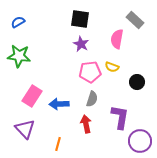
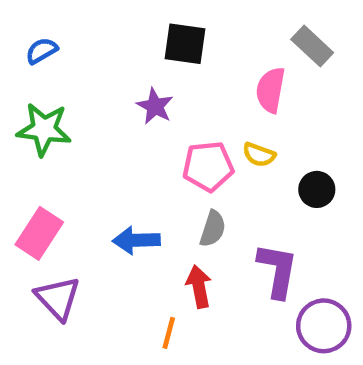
purple star: (81, 44) -> (155, 106), moved
pink rectangle: (32, 96) -> (39, 233), moved
orange line: (58, 144) -> (169, 333), moved

